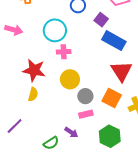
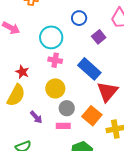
blue rectangle: (114, 41) -> (89, 69), moved
red star: (34, 70) -> (22, 72), size x0.6
yellow semicircle: (33, 94) -> (16, 95), size x1.6
purple arrow: (71, 132) -> (36, 117), moved

